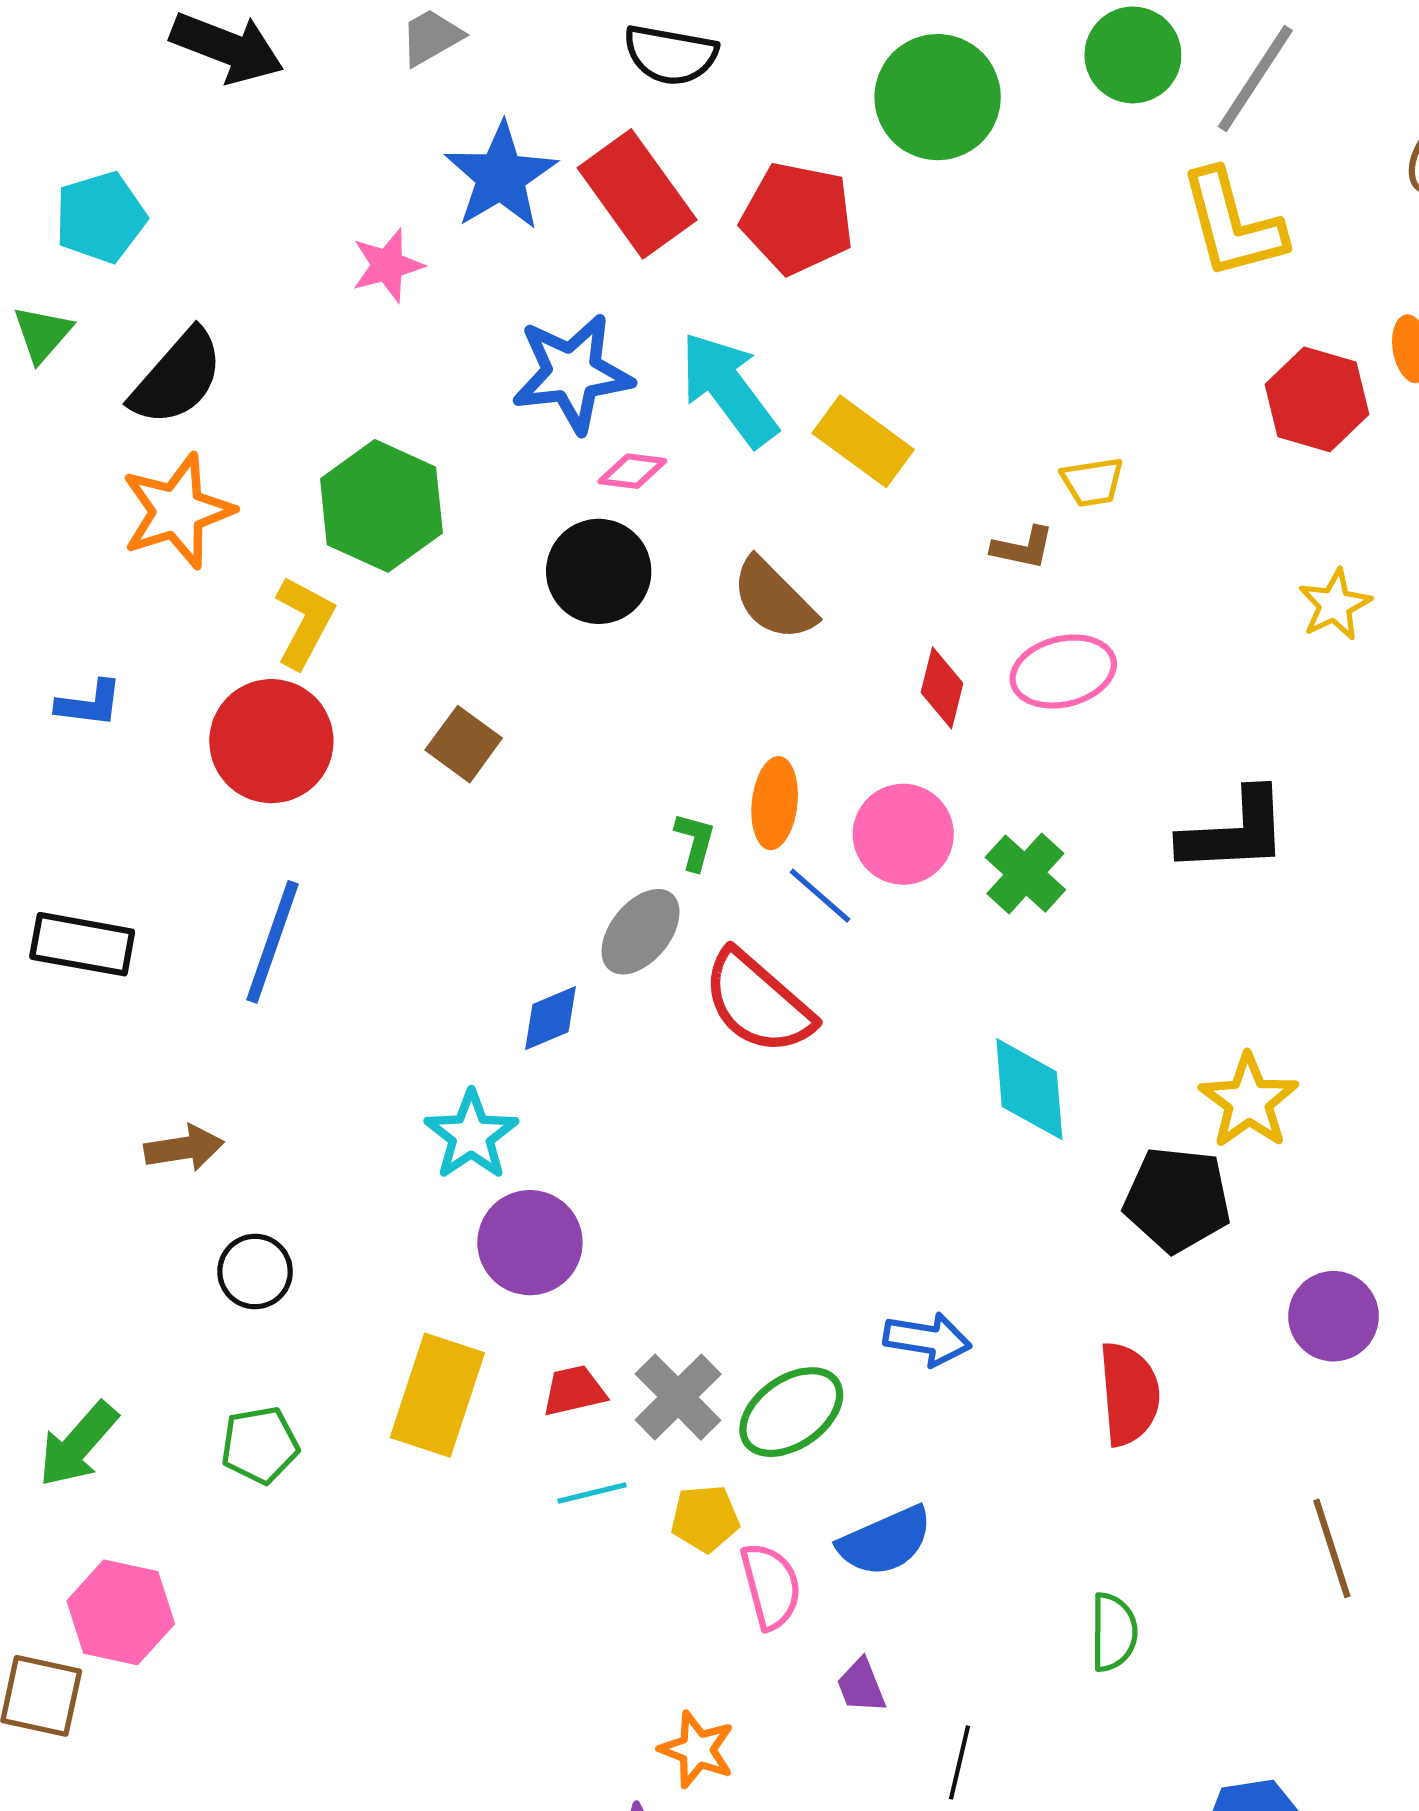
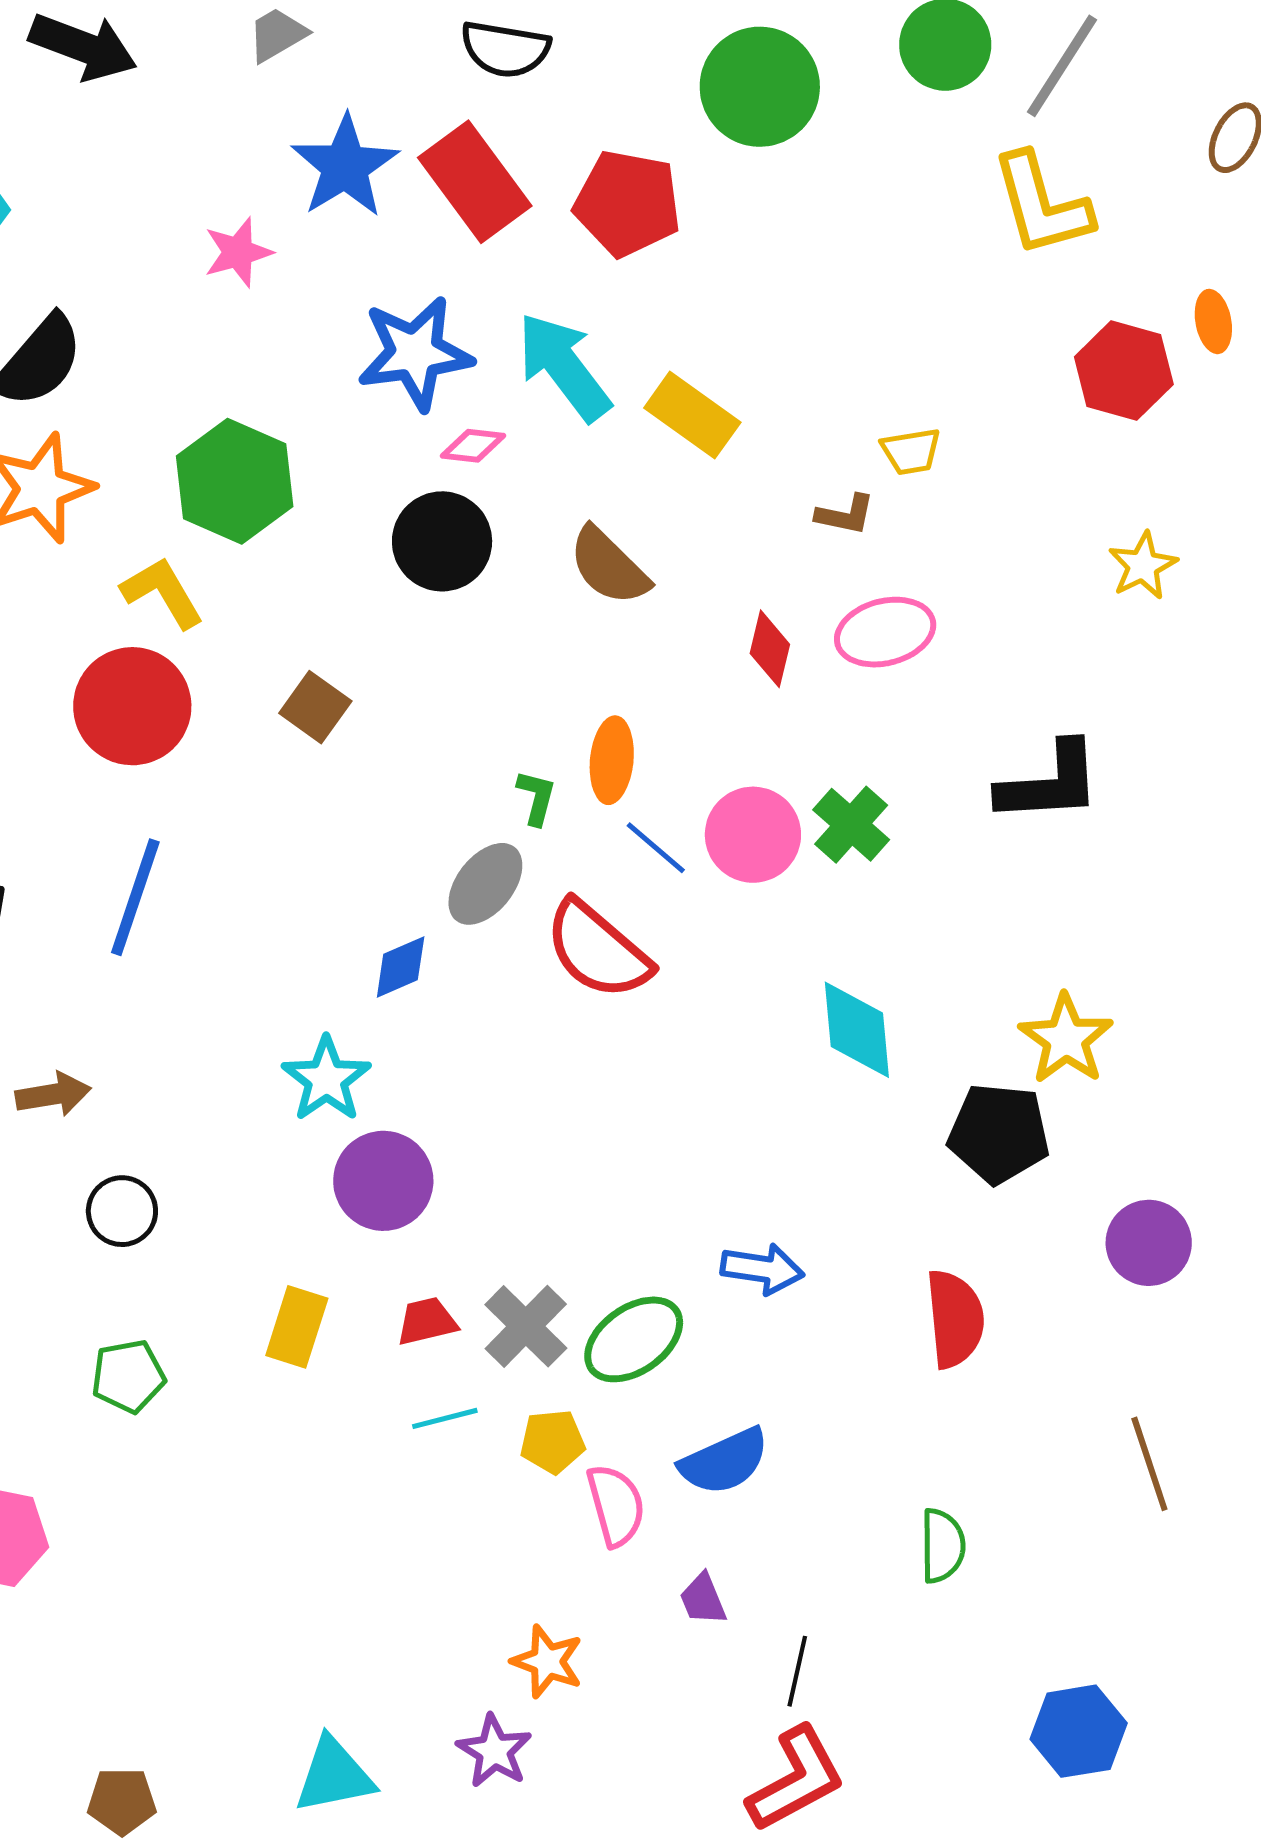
yellow L-shape: (304, 622) -> (162, 592), turned -58
pink circle: (903, 834) -> (753, 835), moved
yellow rectangle: (437, 1395) -> (297, 1327), size x0.7

